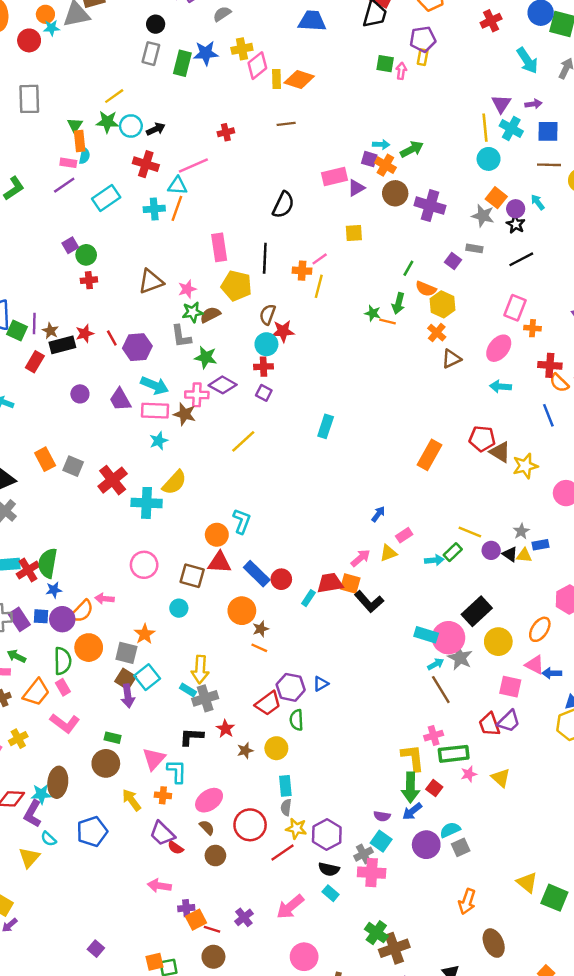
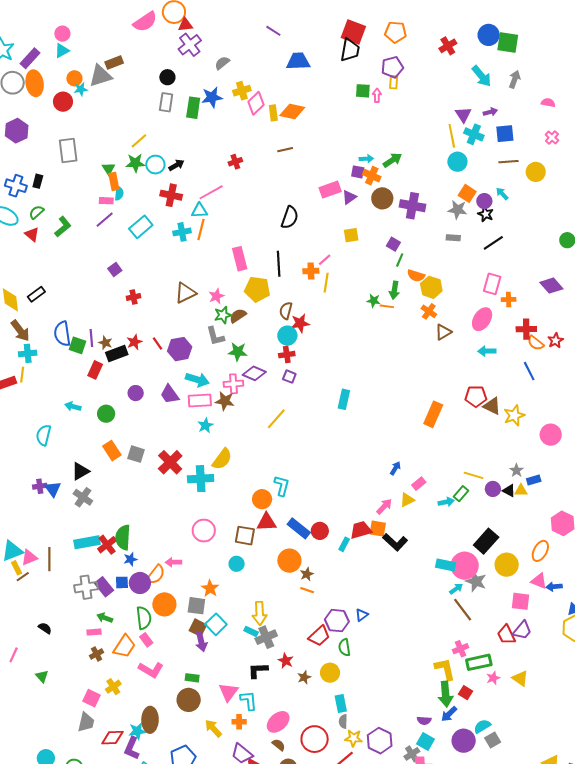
green circle: (86, 255) -> (106, 414), moved
purple square: (453, 261) -> (393, 244), moved

